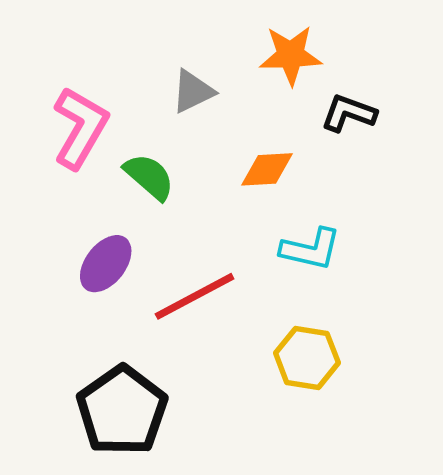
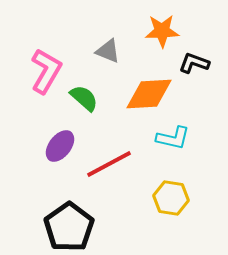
gray triangle: (193, 91) -> (108, 51), turned 48
orange diamond: (267, 169) -> (149, 94), size x1.6

